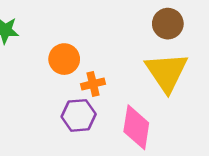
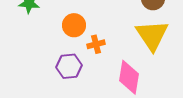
purple hexagon: (79, 115) -> (69, 66), moved

